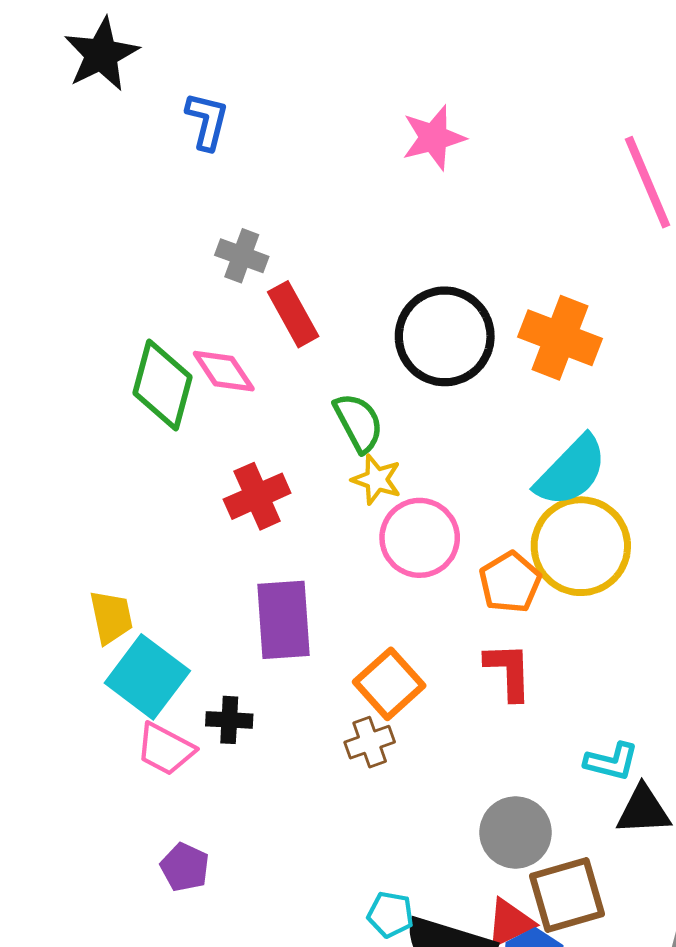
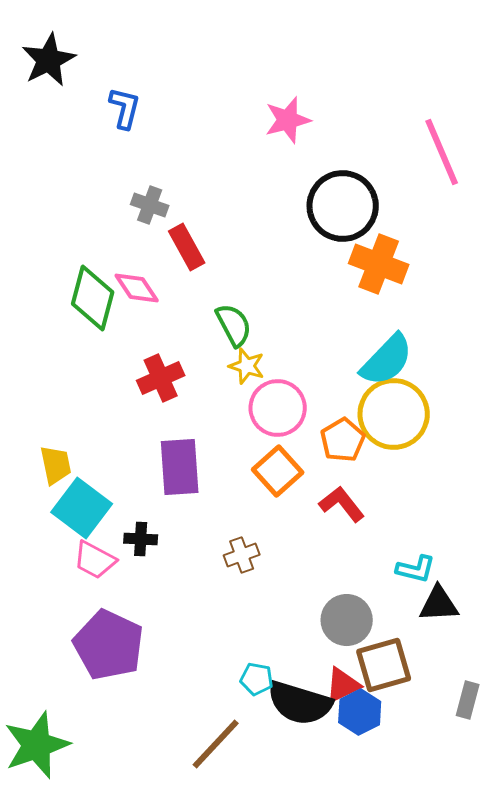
black circle: (445, 336) -> (343, 206), moved
red L-shape: (509, 671) -> (342, 504), turned -36
orange square: (389, 684) -> (278, 471), moved
purple pentagon: (185, 867) -> (109, 645), size x2.0

